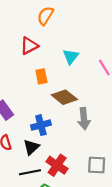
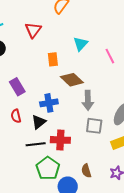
red triangle: (29, 46) -> (33, 30), moved, turned -30
red cross: (57, 165) -> (60, 140), turned -36
gray square: (97, 165) -> (94, 126), moved

